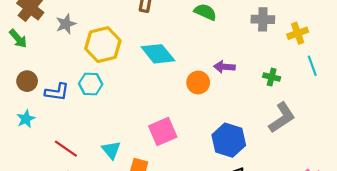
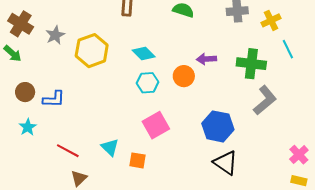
cyan diamond: (158, 54) -> (144, 54), size x0.7
green cross: (272, 77) -> (251, 64), size x1.8
cyan hexagon: (91, 84) -> (148, 83), moved

